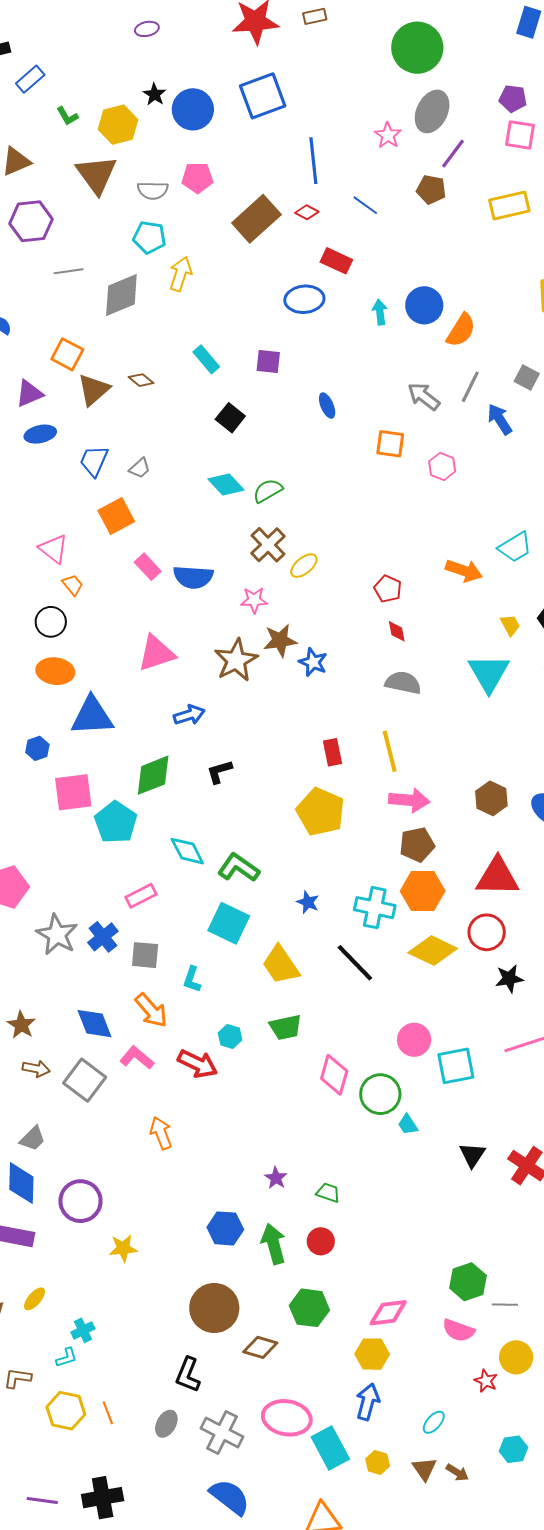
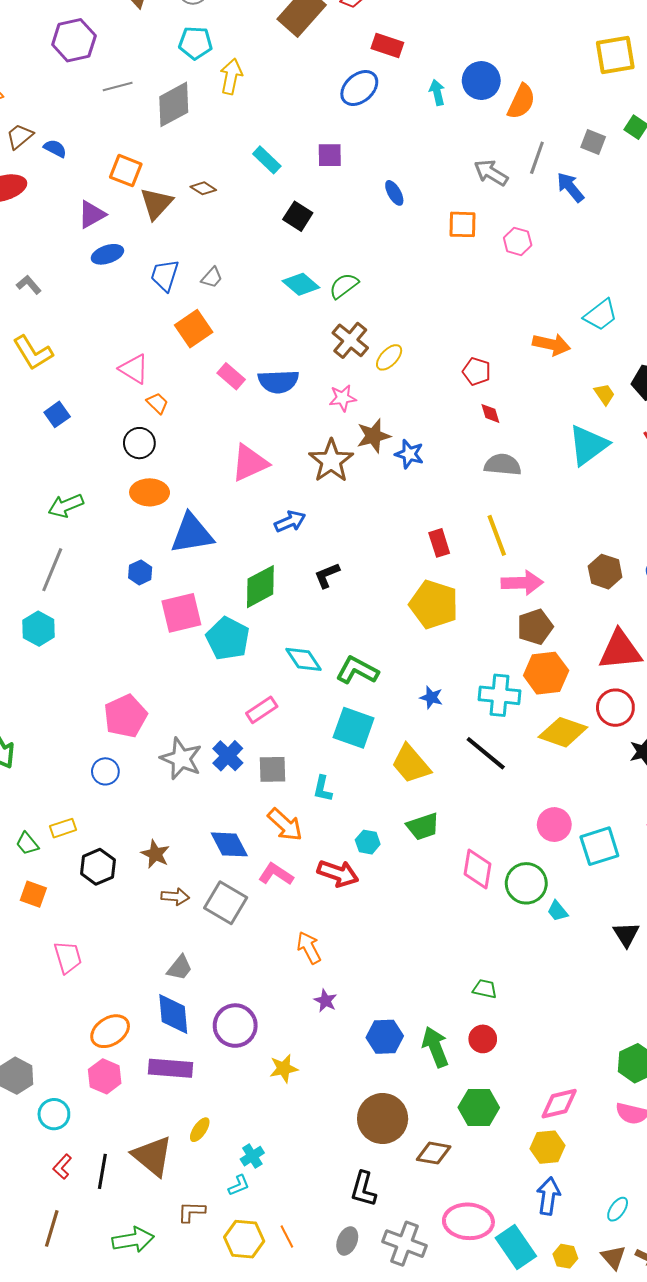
blue ellipse: (304, 299) -> (359, 88), turned -30
cyan triangle: (489, 673) -> (588, 445), turned 30
purple star: (276, 1178) -> (325, 1001), moved

